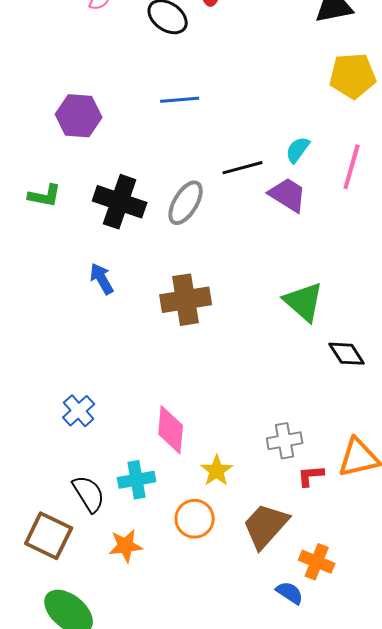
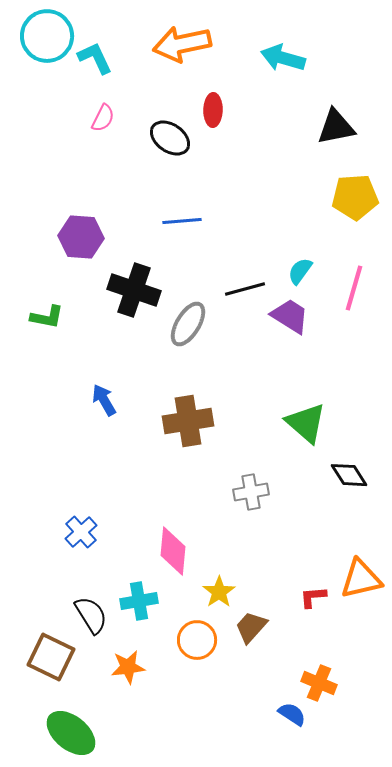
black cross: (120, 202) -> (134, 290), moved
gray cross: (285, 441) -> (251, 492), moved
brown trapezoid: (266, 526) -> (251, 627), moved, size x0.7

